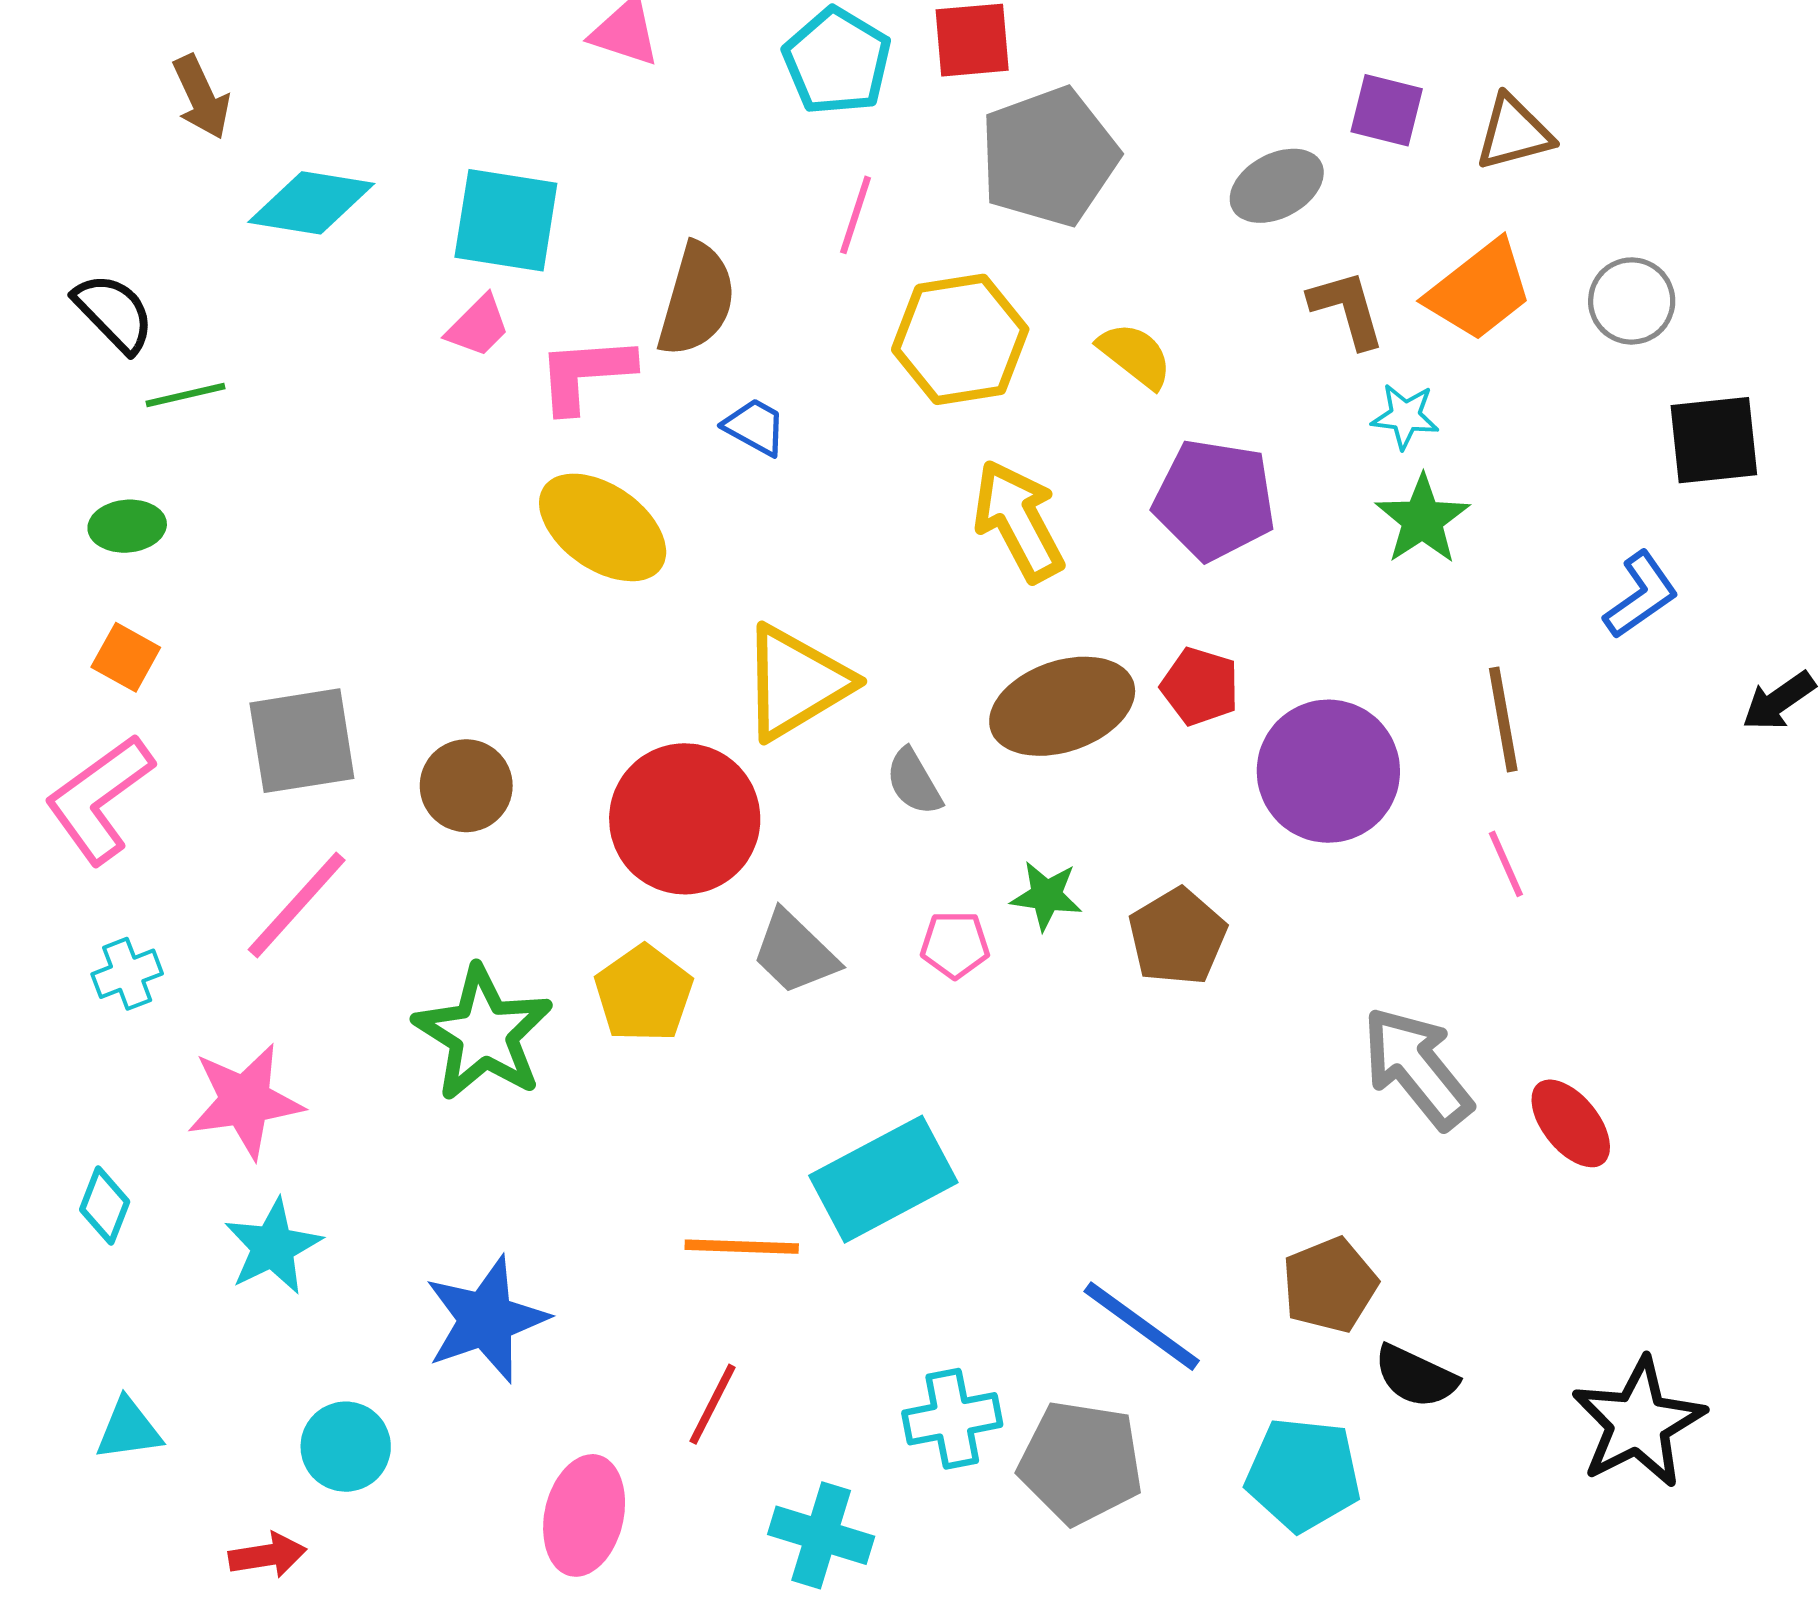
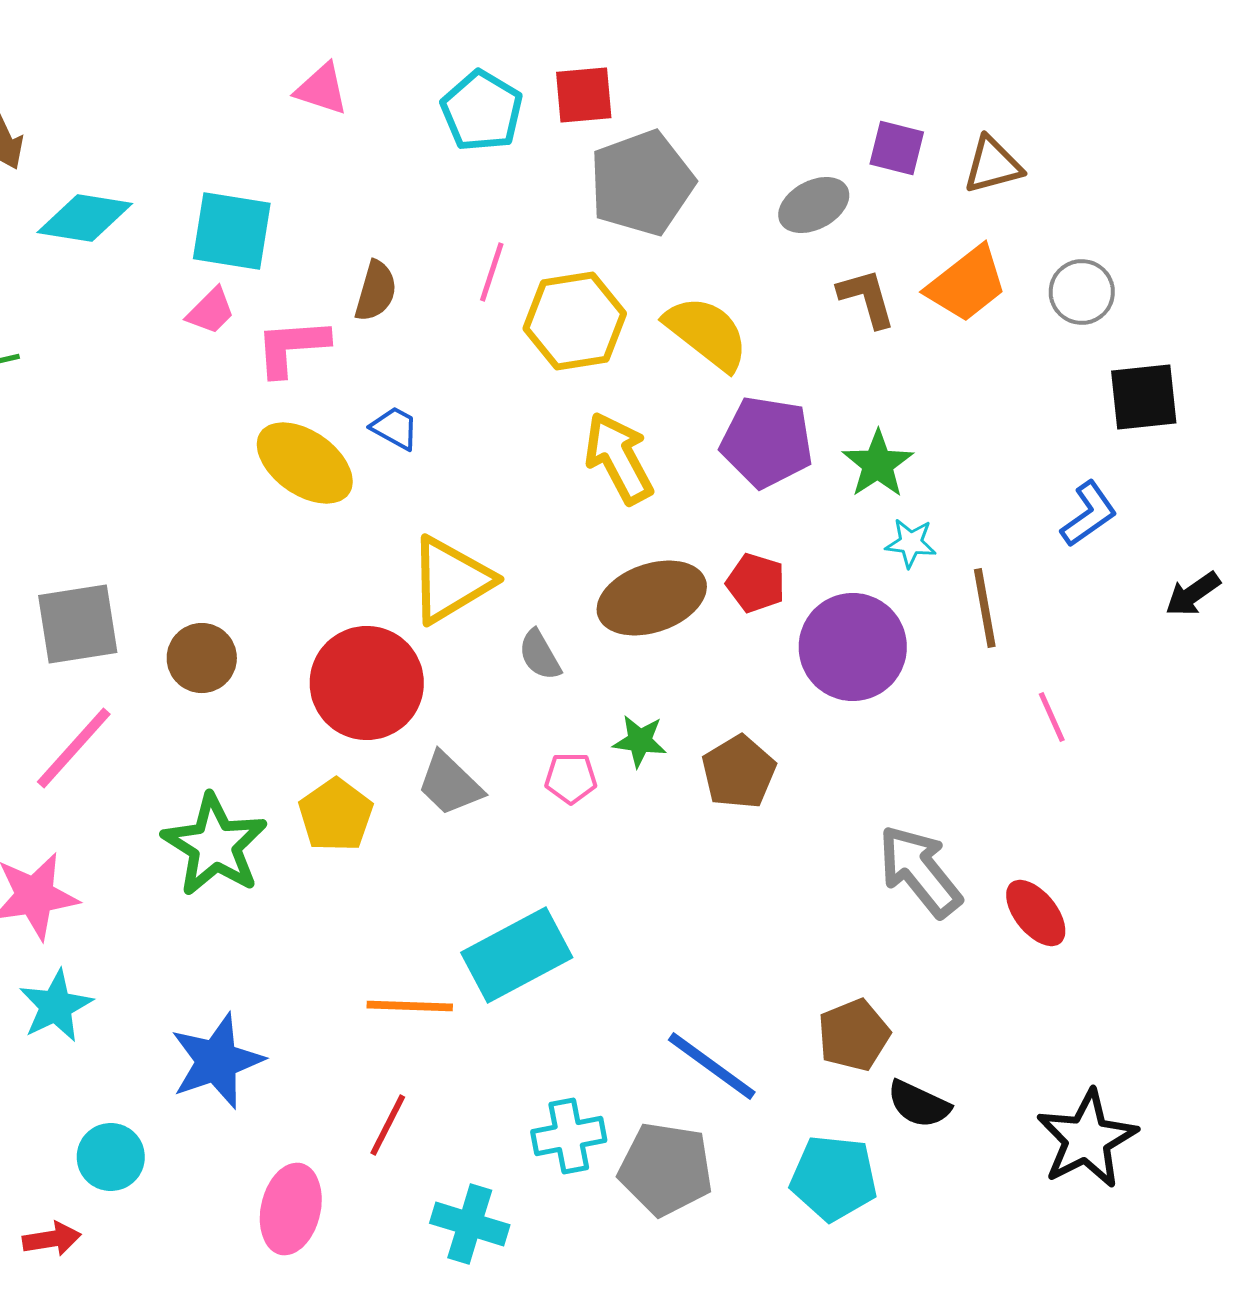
pink line: (856, 215) -> (492, 272), moved
brown semicircle: (697, 300) -> (376, 291), size x0.7
yellow semicircle: (1135, 355) -> (707, 333), size x1.5
cyan star: (1405, 416) -> (911, 543), moved
blue trapezoid: (755, 427) -> (395, 428), moved
green star: (1422, 520) -> (878, 464), moved
pink line: (1506, 864) -> (1052, 717), moved

